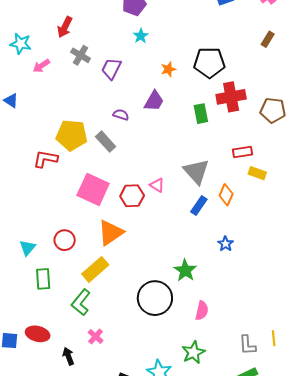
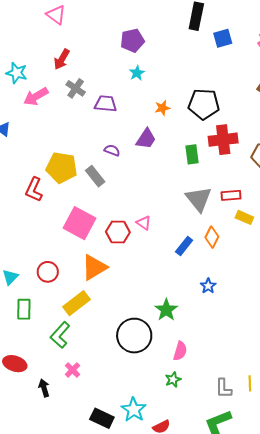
pink arrow: (41, 66) -> (36, 96), size x1.4
purple trapezoid: (111, 69) -> (106, 104), turned 65
red L-shape: (45, 159) -> (34, 190), turned -80
gray triangle: (196, 171) -> (199, 199), moved
green star: (193, 352) -> (173, 380), moved, size x0.7

